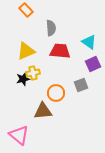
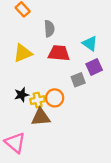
yellow cross: (33, 73) -> (38, 100), moved
black star: (23, 79) -> (22, 95), moved
gray square: (81, 85) -> (78, 80), moved

